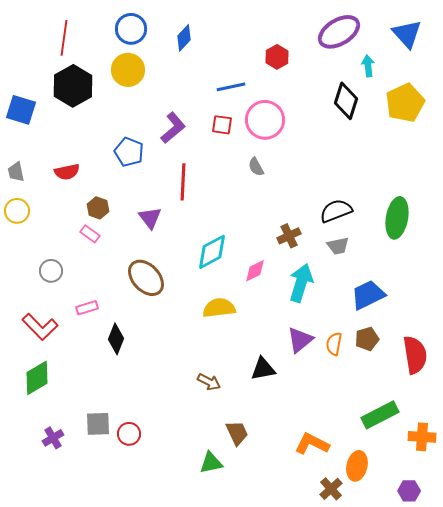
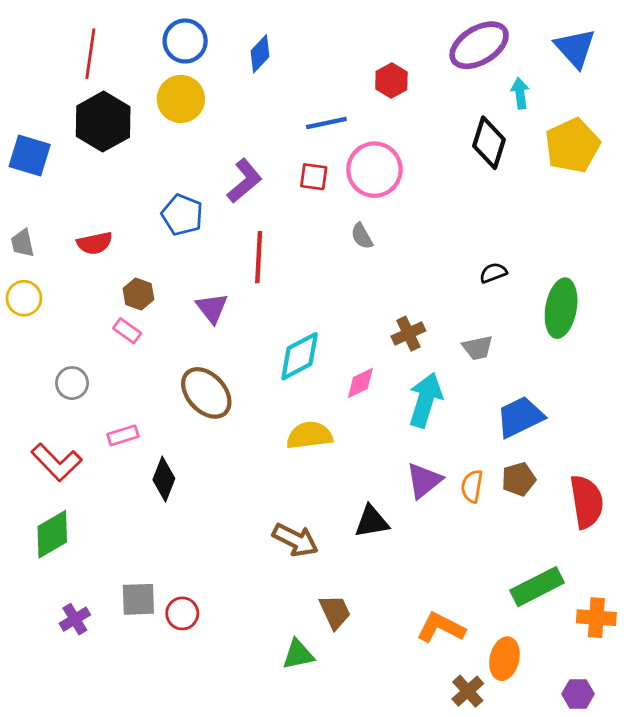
black semicircle: (336, 211) -> (493, 273), moved, size x0.6
brown arrow: (209, 382) -> (295, 540), size x1.4

